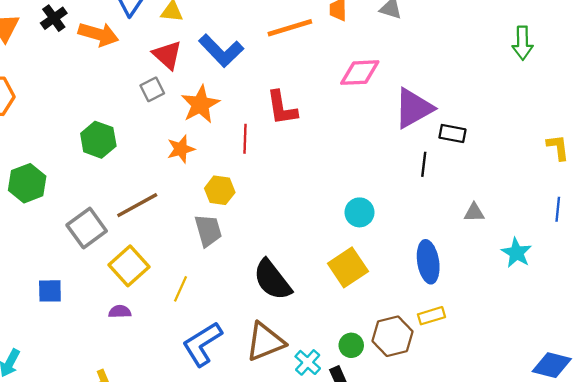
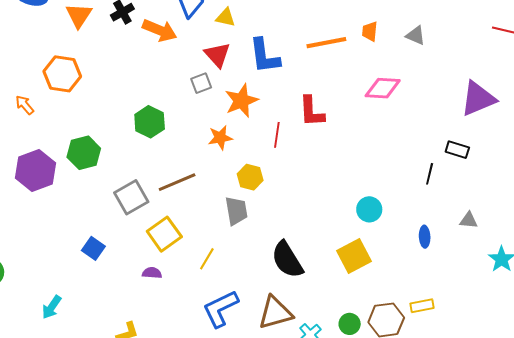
blue L-shape: (221, 51) -> (264, 56), turned 30
purple triangle: (414, 108) -> (478, 99), moved
blue ellipse: (428, 262) -> (425, 237), moved, size x0.6
blue square: (50, 291) -> (93, 248), turned 30

